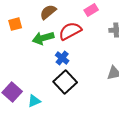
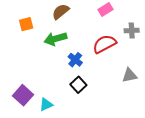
red semicircle: (70, 31) -> (104, 44), moved
black square: (65, 82) -> (78, 85), size x0.7

